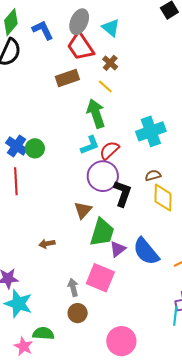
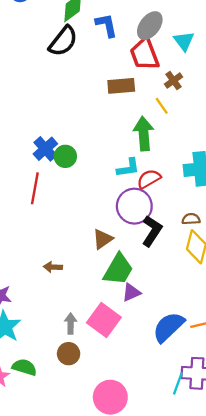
blue semicircle: (146, 251) -> (168, 327), moved, turned 72

